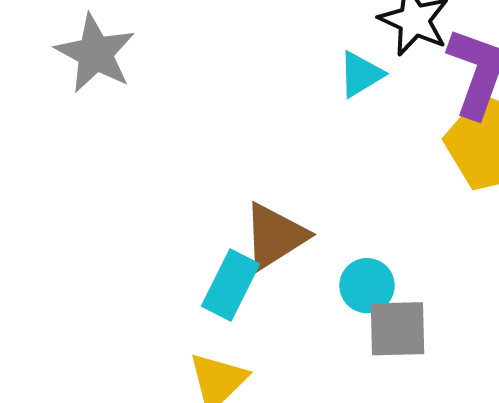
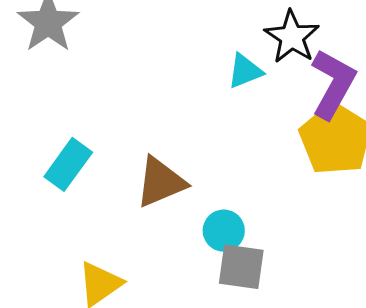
cyan rectangle: (230, 285) -> (68, 164), moved

